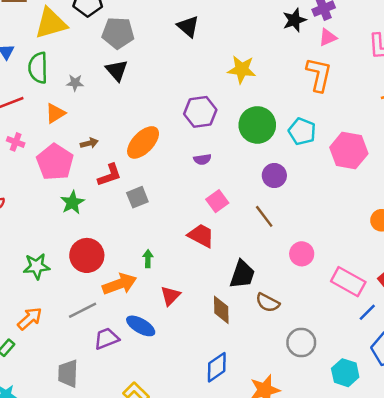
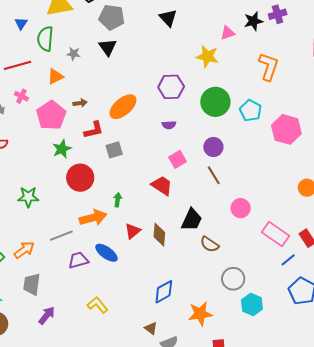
pink triangle: (328, 37) -> (228, 33), moved
purple circle: (274, 176) -> (213, 147), moved
red circle: (87, 255) -> (80, 178), moved
brown diamond: (221, 310) -> (159, 235), moved
orange arrow: (30, 319) -> (24, 250), moved
gray trapezoid: (68, 373) -> (32, 284), moved
cyan hexagon: (345, 373) -> (252, 304), moved

